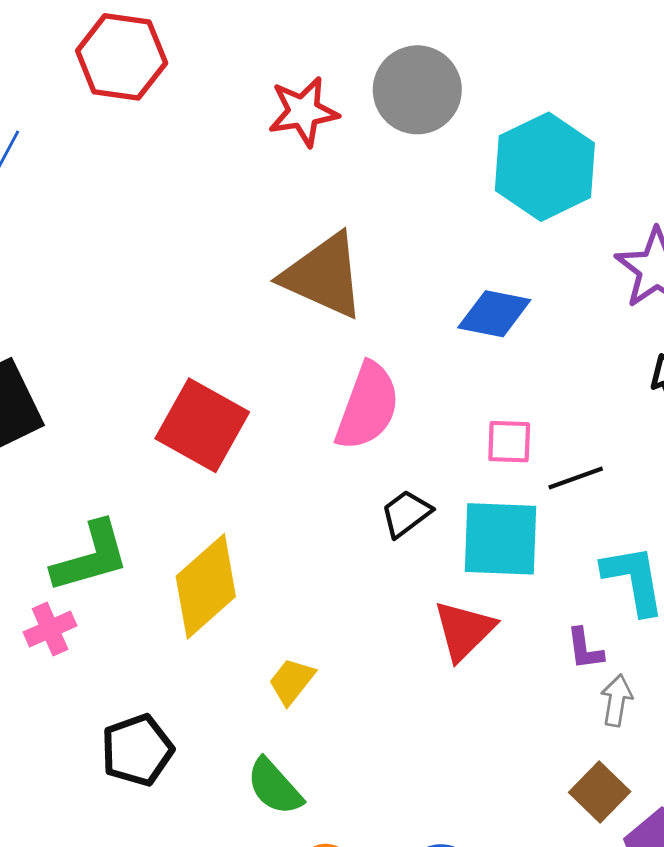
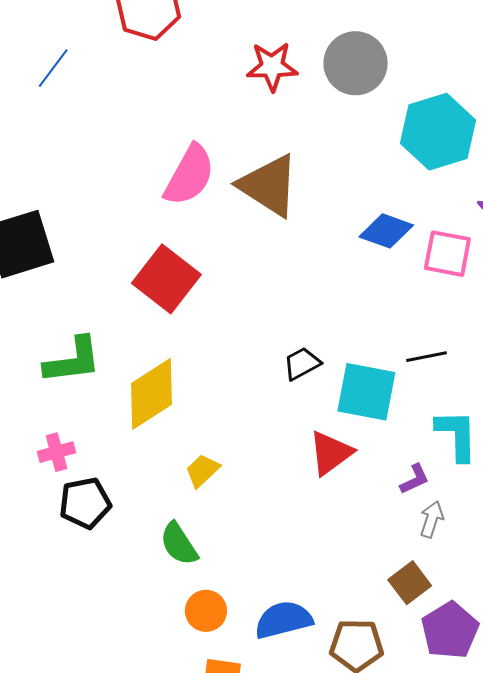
pink semicircle: (368, 406) -> (189, 175), moved
pink square: (509, 442) -> (447, 254), moved, size x1.4
pink cross: (50, 629) -> (57, 452), moved
purple L-shape: (585, 649) -> (415, 479), turned -116

